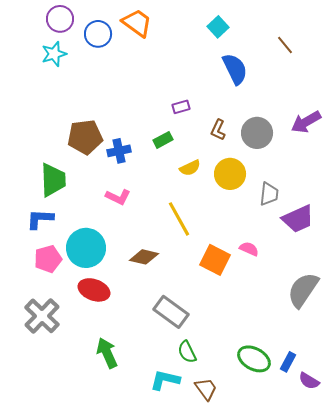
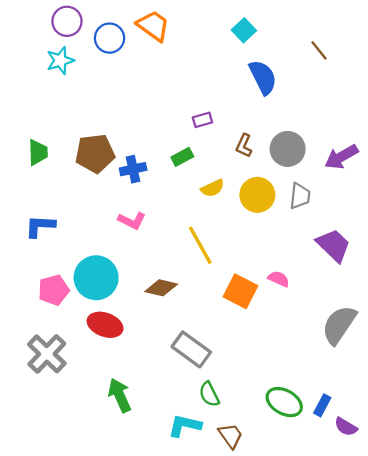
purple arrow: (306, 122) -> (341, 157), moved
green trapezoid: (53, 180) -> (38, 152), moved, size x0.7
gray trapezoid: (269, 194) -> (300, 196), moved
blue L-shape: (40, 219) -> (40, 226), moved
purple trapezoid: (298, 219) -> (334, 245), turned -112

